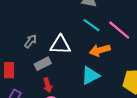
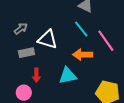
red arrow: (48, 85) -> (36, 75), moved

